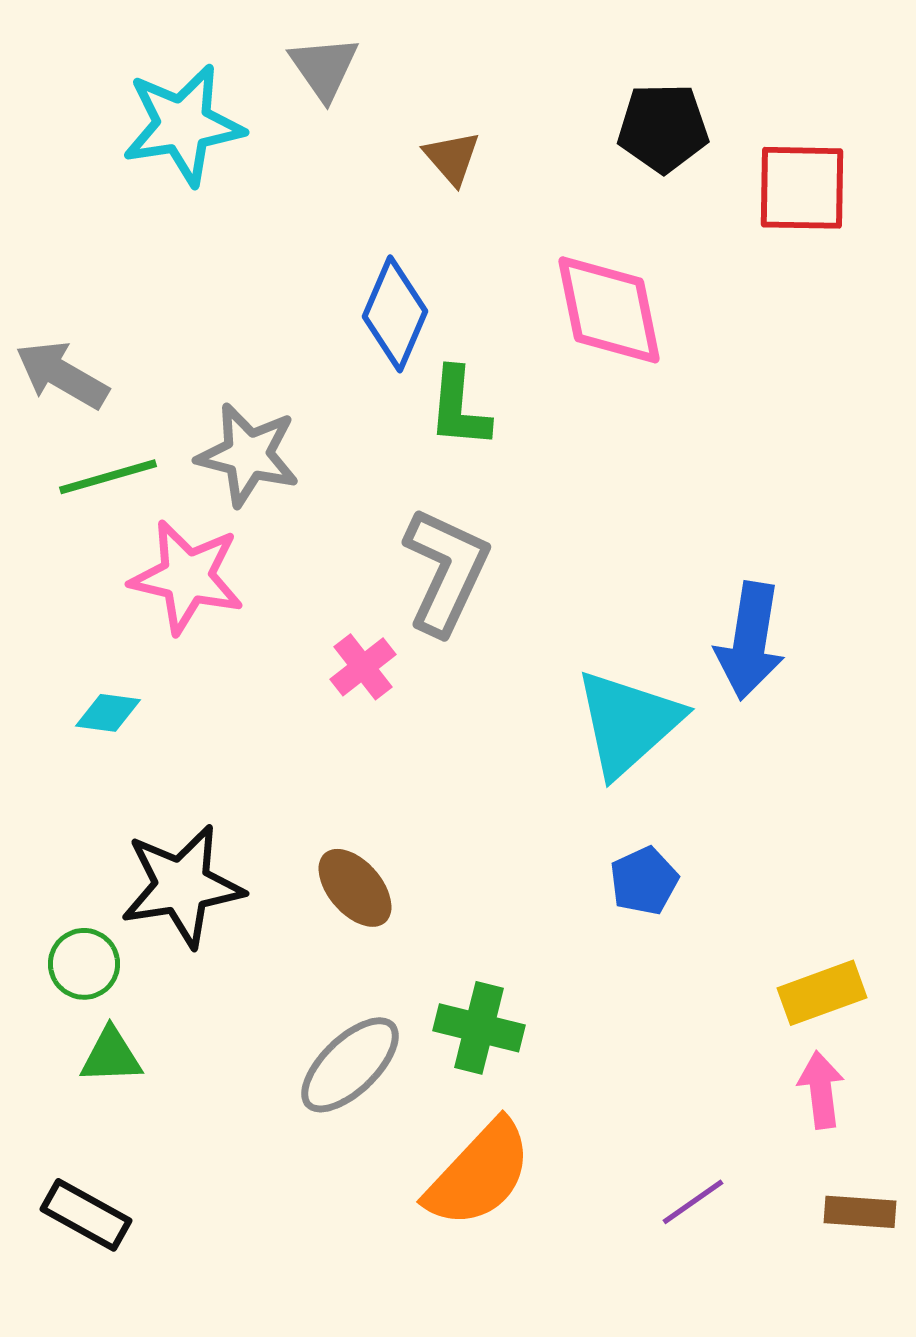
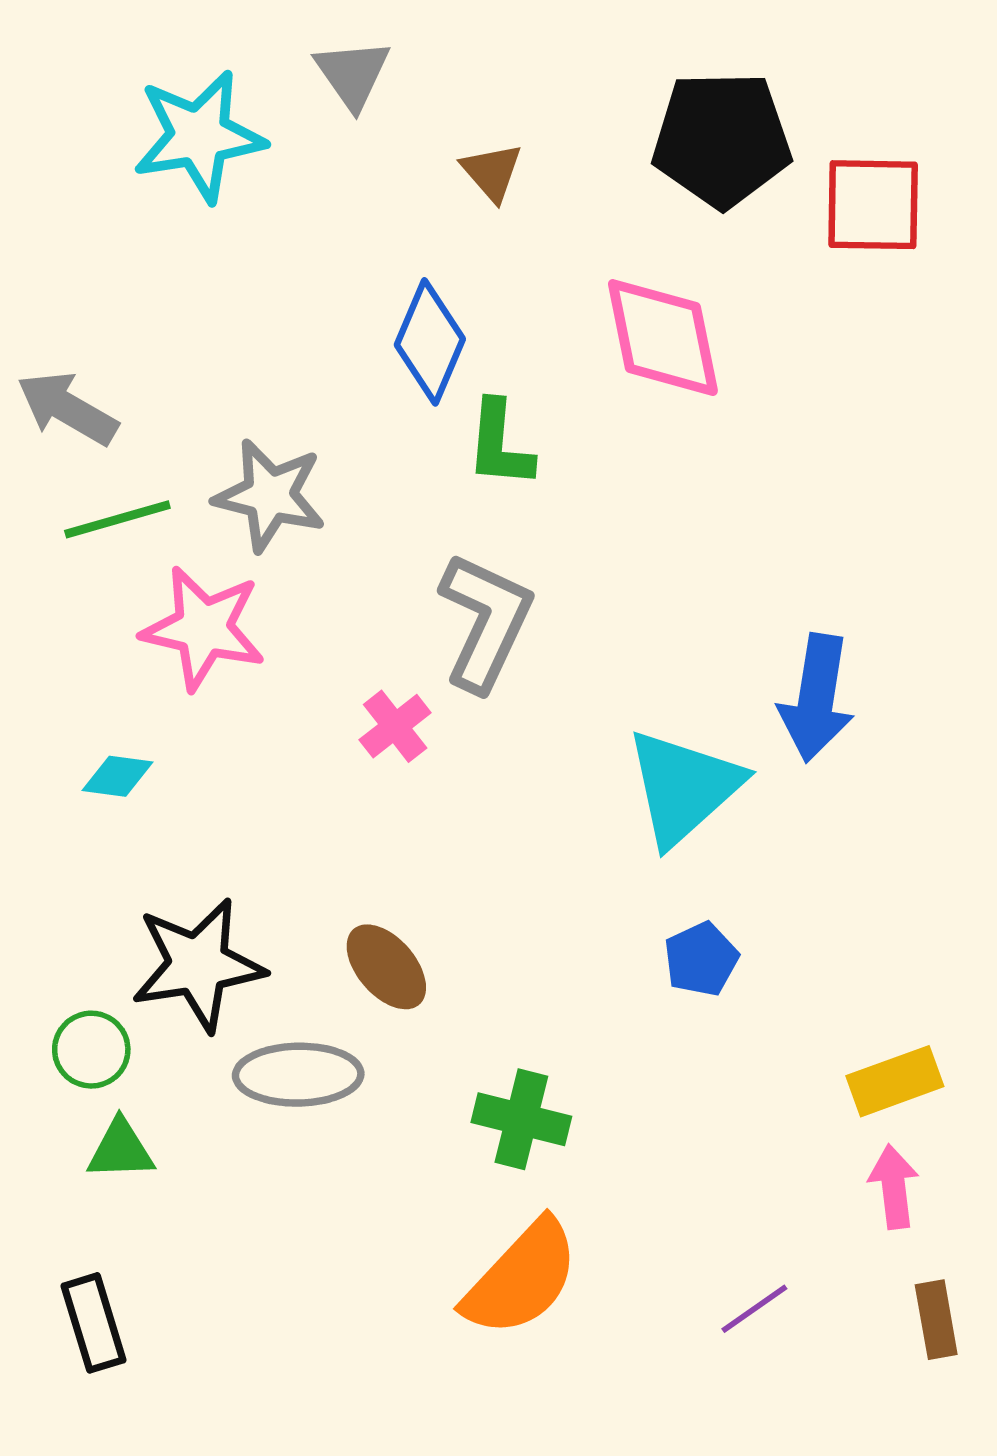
black pentagon: (663, 128) -> (722, 139), size x1.4
gray ellipse: (350, 1065) -> (298, 1075), moved, turned 43
brown rectangle: (860, 1212) -> (936, 1320), turned 76
black rectangle: (86, 1215) -> (93, 1323), turned 44

